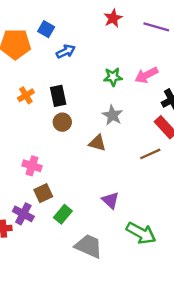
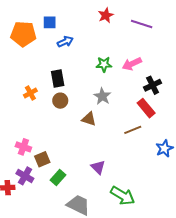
blue square: (46, 29) -> (50, 22), turned -32
orange cross: (26, 95) -> (30, 93), moved
pink cross: (32, 166) -> (23, 147), moved

